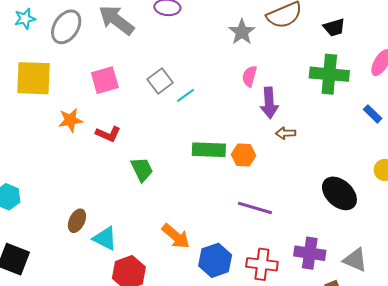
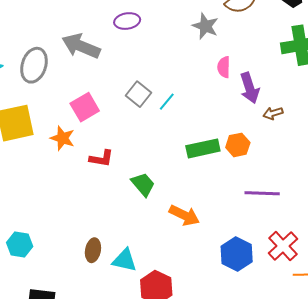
orange star: (71, 120) -> (62, 138), moved, turned -30
orange arrow: (176, 236) -> (184, 215), moved
red cross: (262, 264) -> (283, 246), turned -36

